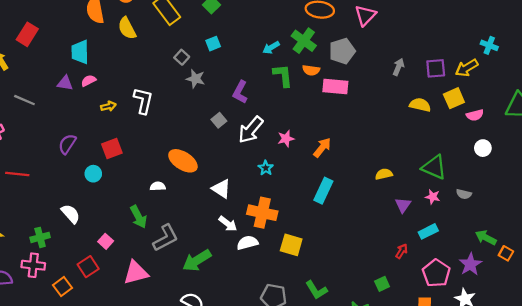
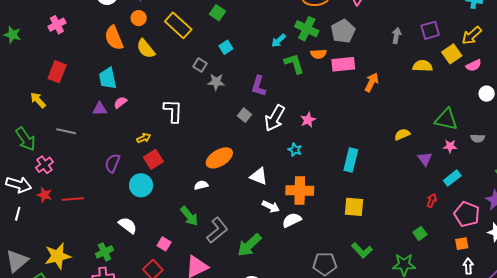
yellow arrow: (467, 68) -> (472, 35), moved
yellow arrow: (108, 106) -> (144, 138), moved
orange arrow: (322, 148) -> (372, 82), moved
orange ellipse: (183, 161) -> (219, 158), turned -52
cyan circle: (93, 174) -> (141, 185), size x1.5
yellow square: (291, 245) -> (354, 207), moved

